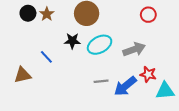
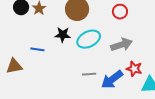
red circle: (148, 15) -> (120, 12), moved
blue line: (46, 57) -> (37, 49), turned -40

